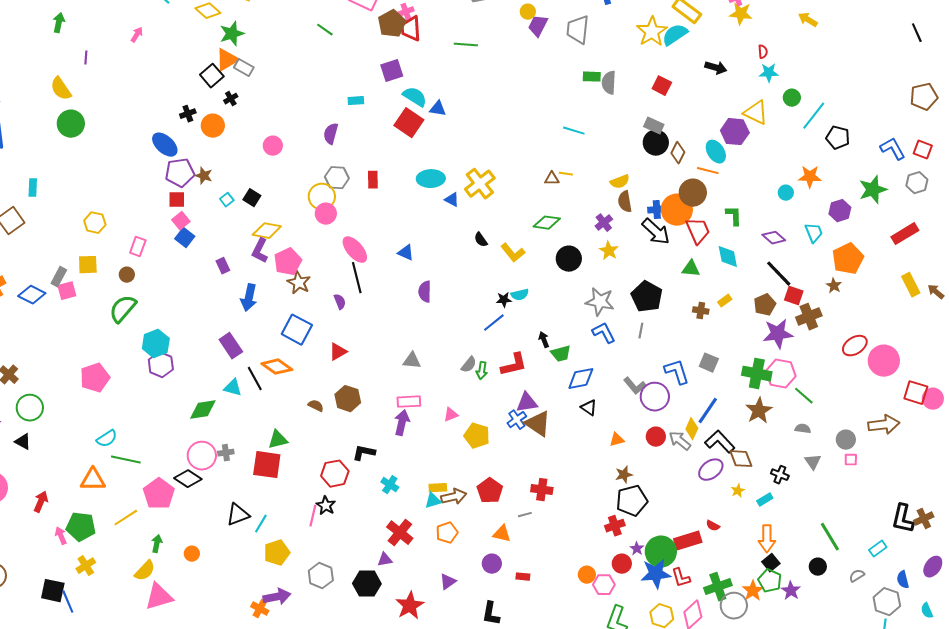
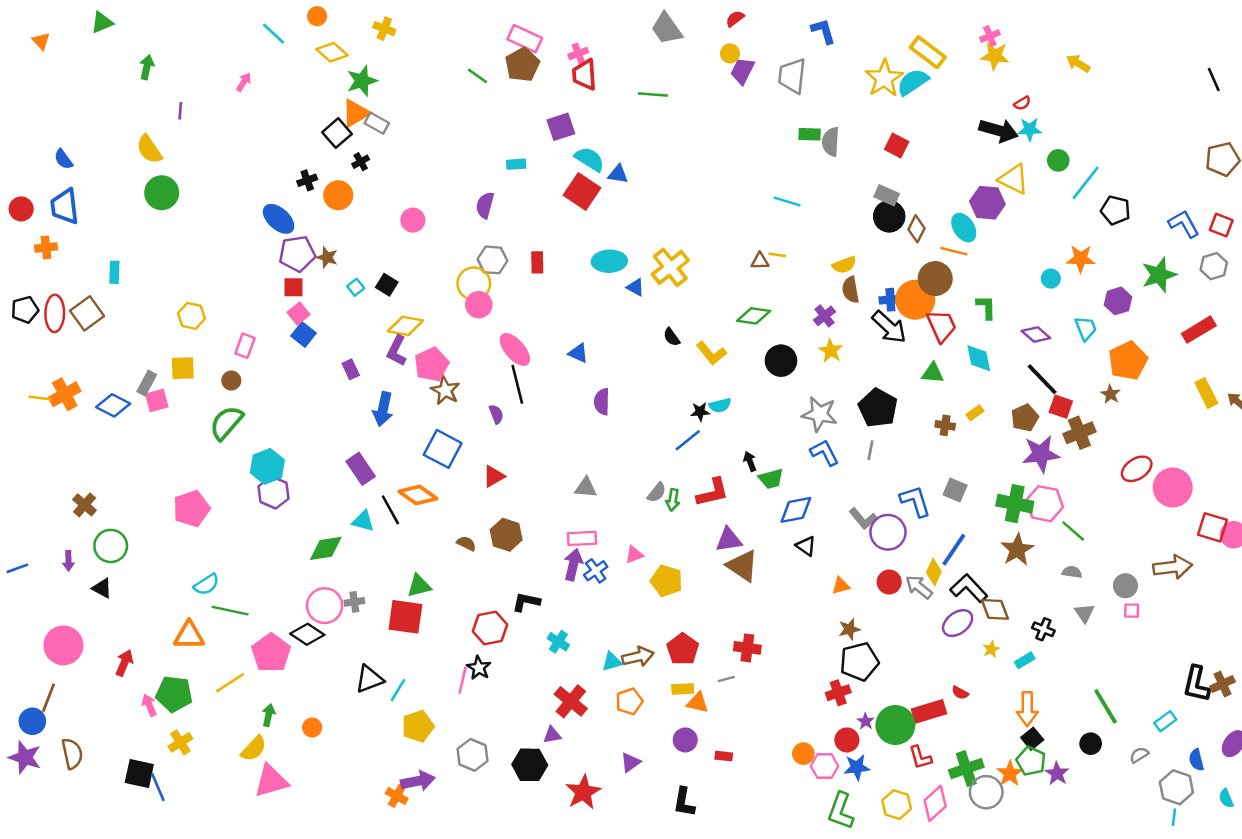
brown pentagon: (392, 24) -> (522, 65), moved
red semicircle: (763, 52) -> (1022, 103), turned 64
black arrow: (716, 68) -> (999, 131), moved, size x1.4
blue cross: (517, 420) -> (596, 571), moved
yellow rectangle: (438, 488) -> (683, 689), moved
blue star: (656, 574) -> (857, 767), moved, size x0.7

